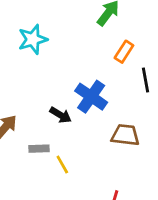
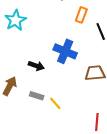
black arrow: (61, 115) -> (36, 66), moved
gray rectangle: (39, 149) -> (37, 96), turned 32

